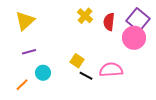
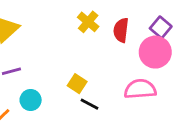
purple square: (138, 20) -> (161, 27), size x0.7
pink semicircle: (111, 70) -> (140, 89), moved

